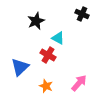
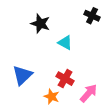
black star: (36, 21) -> (40, 24), turned -30
red cross: (48, 55) -> (65, 79), moved

